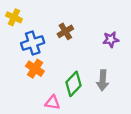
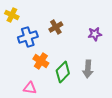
orange cross: (35, 69) -> (41, 61), moved
pink triangle: (52, 102) -> (30, 88), moved

